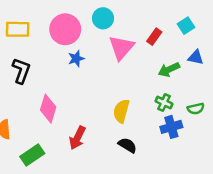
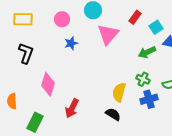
cyan square: (186, 26) -> (156, 27), moved
pink circle: (65, 29) -> (62, 19), size x0.6
red rectangle: (154, 37) -> (135, 17), moved
yellow semicircle: (121, 111) -> (119, 92), moved
green rectangle: (32, 155) -> (35, 122), turned -30

